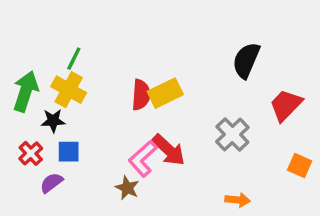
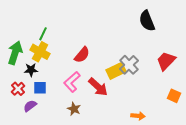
black semicircle: (246, 60) -> (147, 21), moved, turned -45
yellow rectangle: (165, 93) -> (116, 71), moved
red semicircle: (141, 95) -> (82, 55), turned 36
gray cross: (232, 134) -> (129, 65), moved
pink L-shape: (143, 159) -> (72, 82), moved

